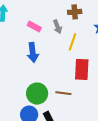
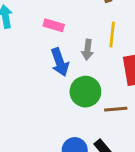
gray arrow: (57, 27) -> (88, 50), moved, turned 40
green circle: (37, 94) -> (85, 92), moved

